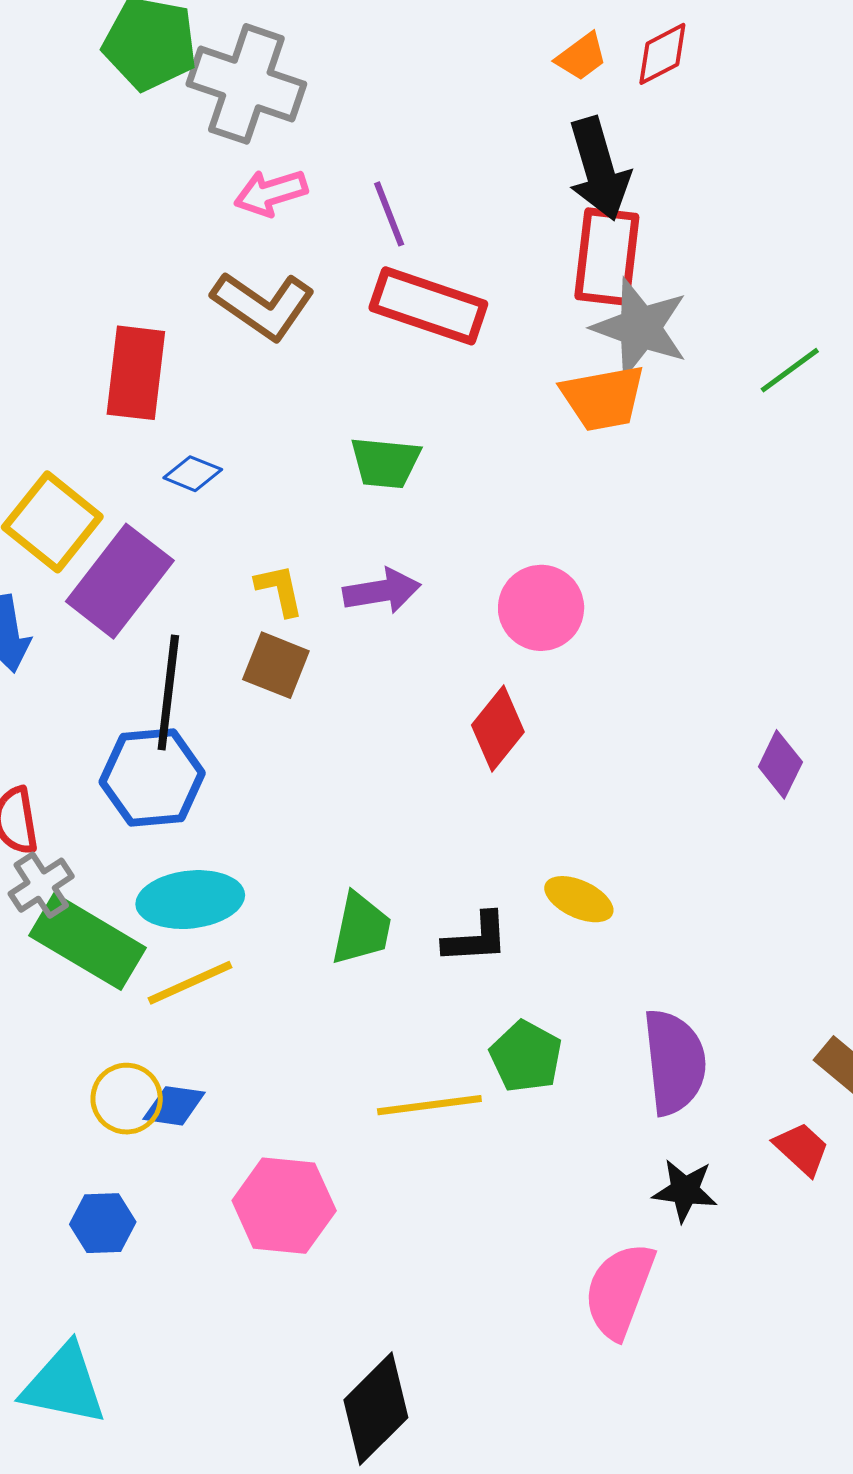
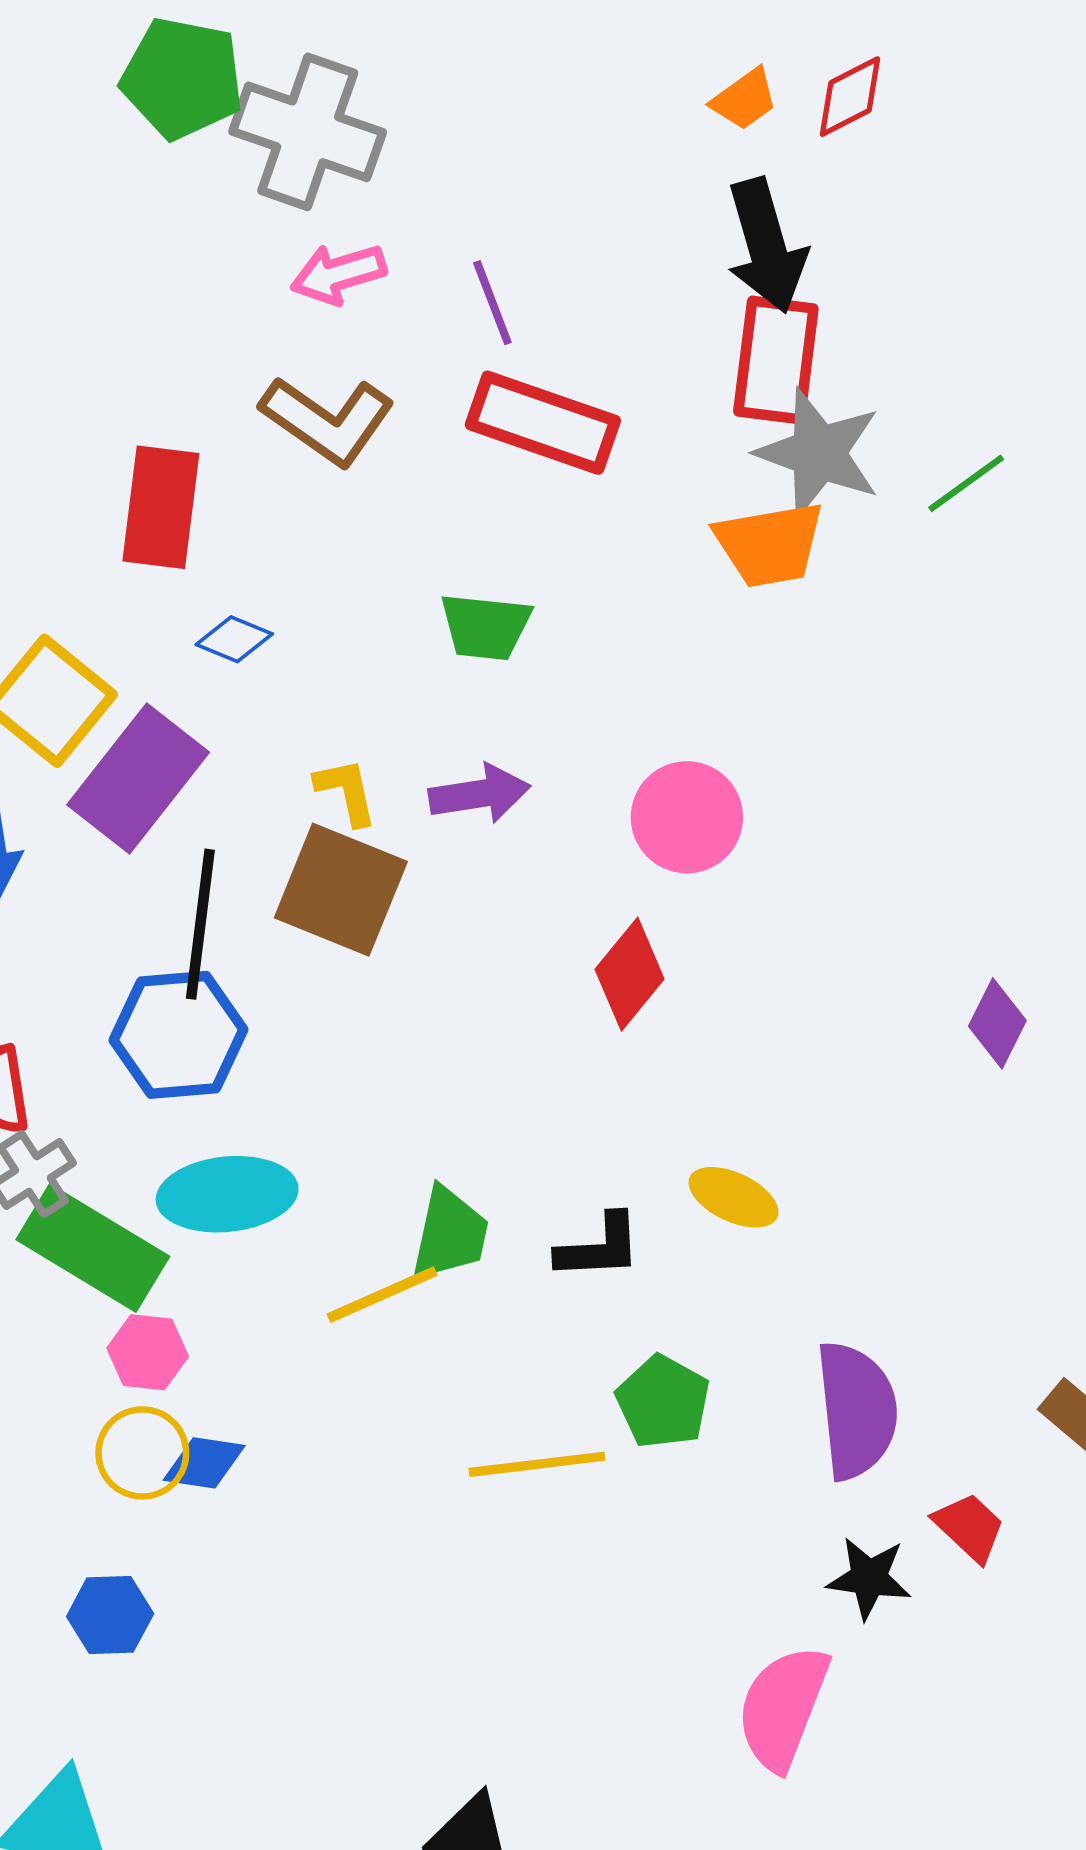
green line: (790, 370) -> (966, 483), moved
brown square: (276, 665) -> (341, 890), size x1.5
yellow line: (190, 983) -> (382, 1295), moved
red trapezoid: (802, 1149) -> (969, 1527), moved
pink hexagon: (284, 1206) -> (148, 1352), moved, size x0.6

